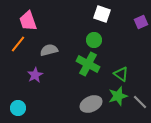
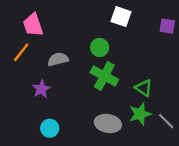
purple square: (141, 22) -> (167, 26), turned 32
green circle: (94, 40) -> (100, 47), moved
gray ellipse: (91, 104) -> (108, 123), turned 35
cyan circle: (18, 108) -> (50, 128), moved

